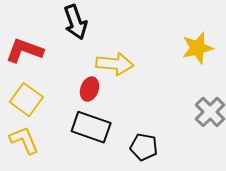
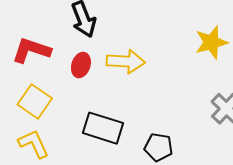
red ellipse: (90, 89) -> (81, 65), moved

